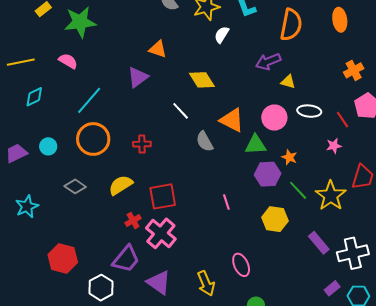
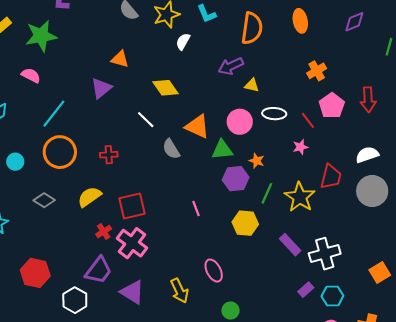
green line: (298, 190) -> (267, 193), turned 70

